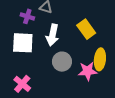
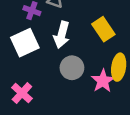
white square: (23, 43) -> (25, 43), turned -30
pink star: (88, 71) -> (103, 81), turned -30

